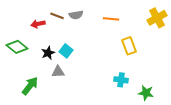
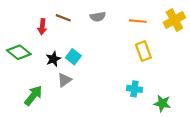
gray semicircle: (76, 15) -> (98, 17), moved
orange line: (111, 19) -> (138, 21), moved
red arrow: (38, 24) -> (42, 27), turned -72
gray triangle: (58, 72) -> (64, 80), turned -32

